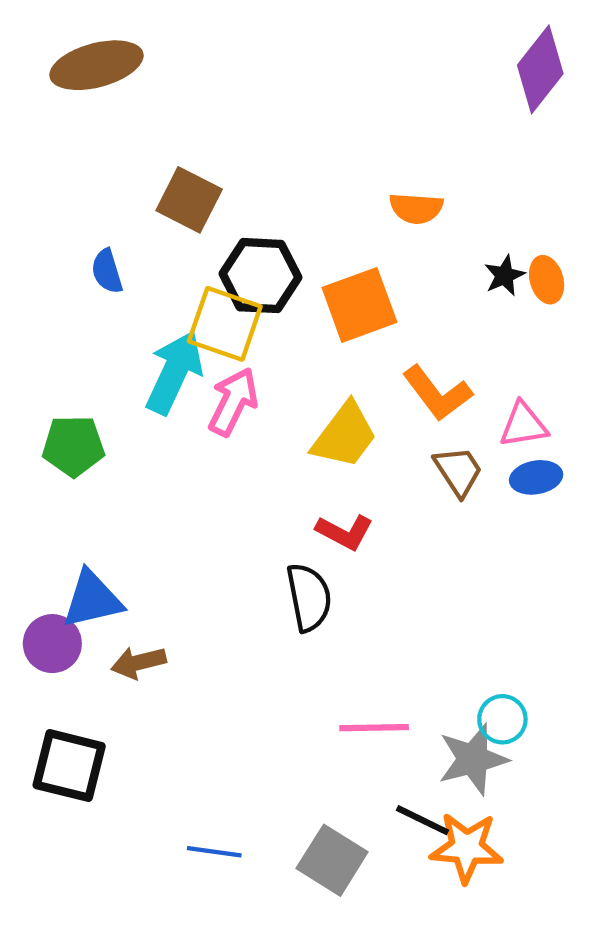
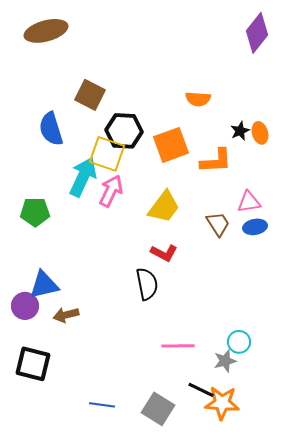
blue semicircle: (107, 271) -> (51, 129), size x1.6
orange L-shape: (437, 393) -> (216, 161), moved, turned -56
gray star: (473, 759) -> (225, 361), size x0.7

